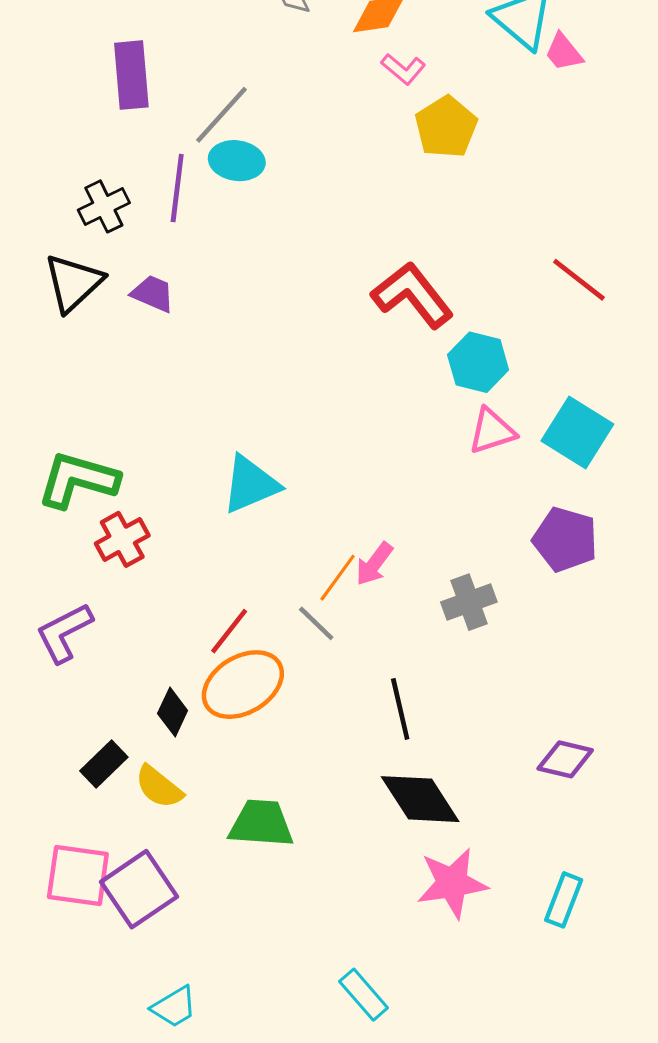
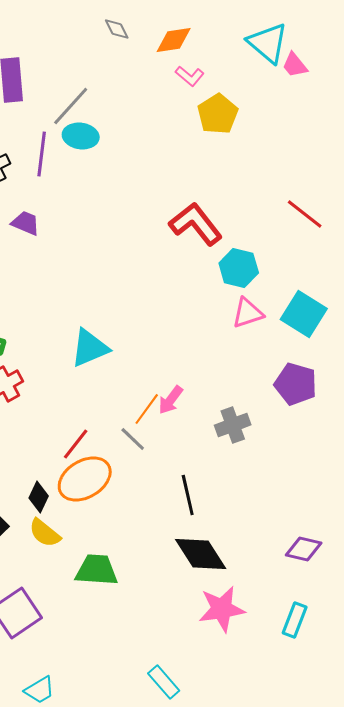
purple diamond: (565, 759) -> (304, 549), moved
yellow semicircle: (159, 787) -> (45, 533), moved

